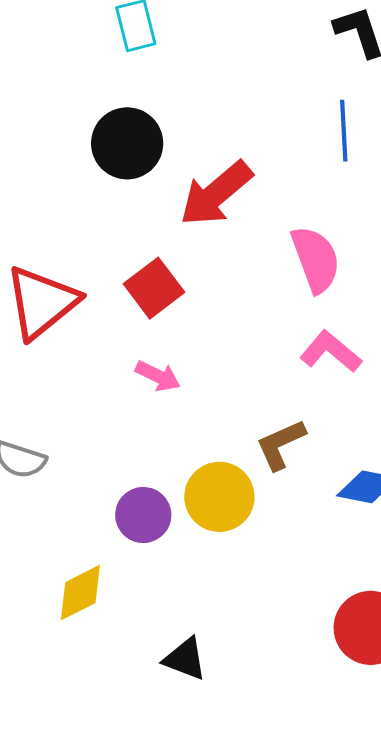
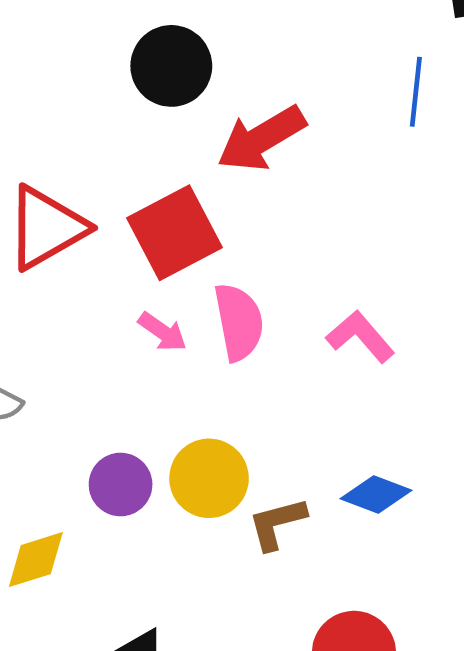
pink semicircle: (316, 259) -> (239, 322), moved
red square: (154, 288) -> (175, 233), size x1.4
brown L-shape: (281, 444) -> (277, 523), moved

